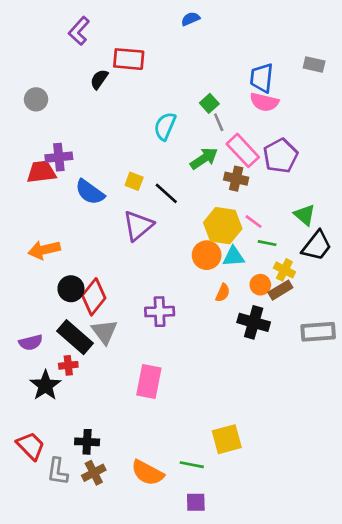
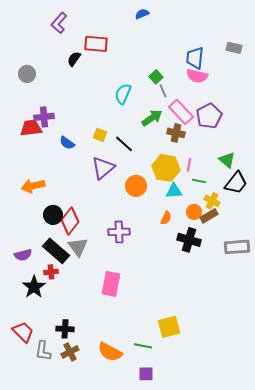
blue semicircle: (90, 192) -> (67, 143), size x0.7
pink line: (254, 222) -> (189, 165), turned 64
orange circle: (207, 255) -> (136, 186), moved

